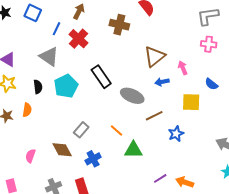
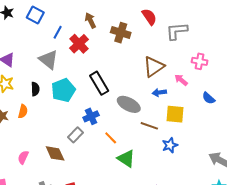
brown arrow: (79, 11) -> (90, 20), moved, turned -56
gray L-shape: (208, 16) -> (177, 31), moved
pink cross: (209, 44) -> (200, 61), moved
pink arrow: (183, 68) -> (181, 80), turned -32
yellow square: (191, 102) -> (175, 114), moved
brown line: (154, 116) -> (149, 126), turned 42
green triangle: (133, 150) -> (126, 158), turned 30
blue cross: (93, 159) -> (91, 116), moved

